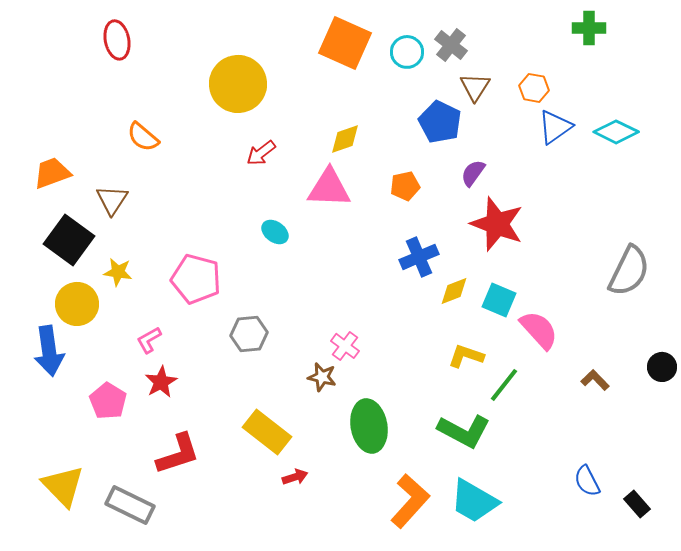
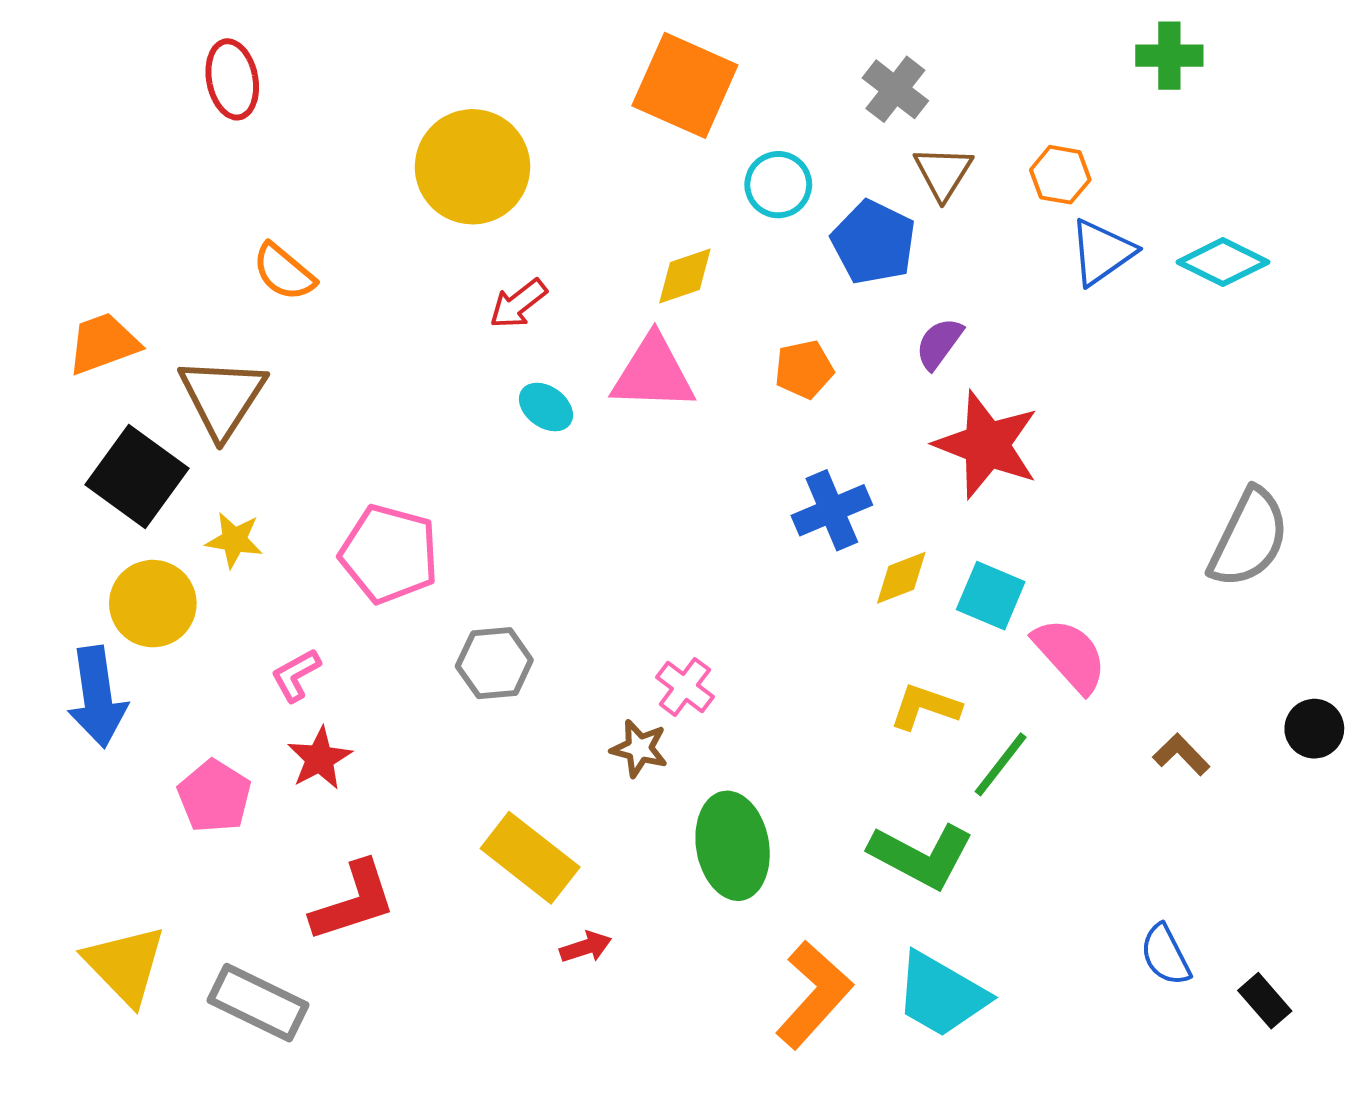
cyan circle: (407, 52) -> (778, 185), moved
brown triangle: (112, 200) -> (222, 397), size x1.4
cyan ellipse: (275, 232) -> (546, 407), moved

